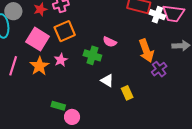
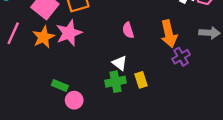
pink semicircle: (110, 42) -> (128, 30), moved, turned 40
green cross: (92, 55) -> (116, 82), moved, turned -36
pink star: (61, 60) -> (69, 33), size x1.6

